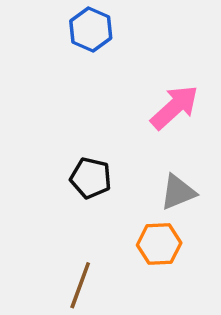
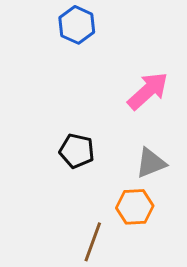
brown line: (80, 285) -> (93, 242), moved

